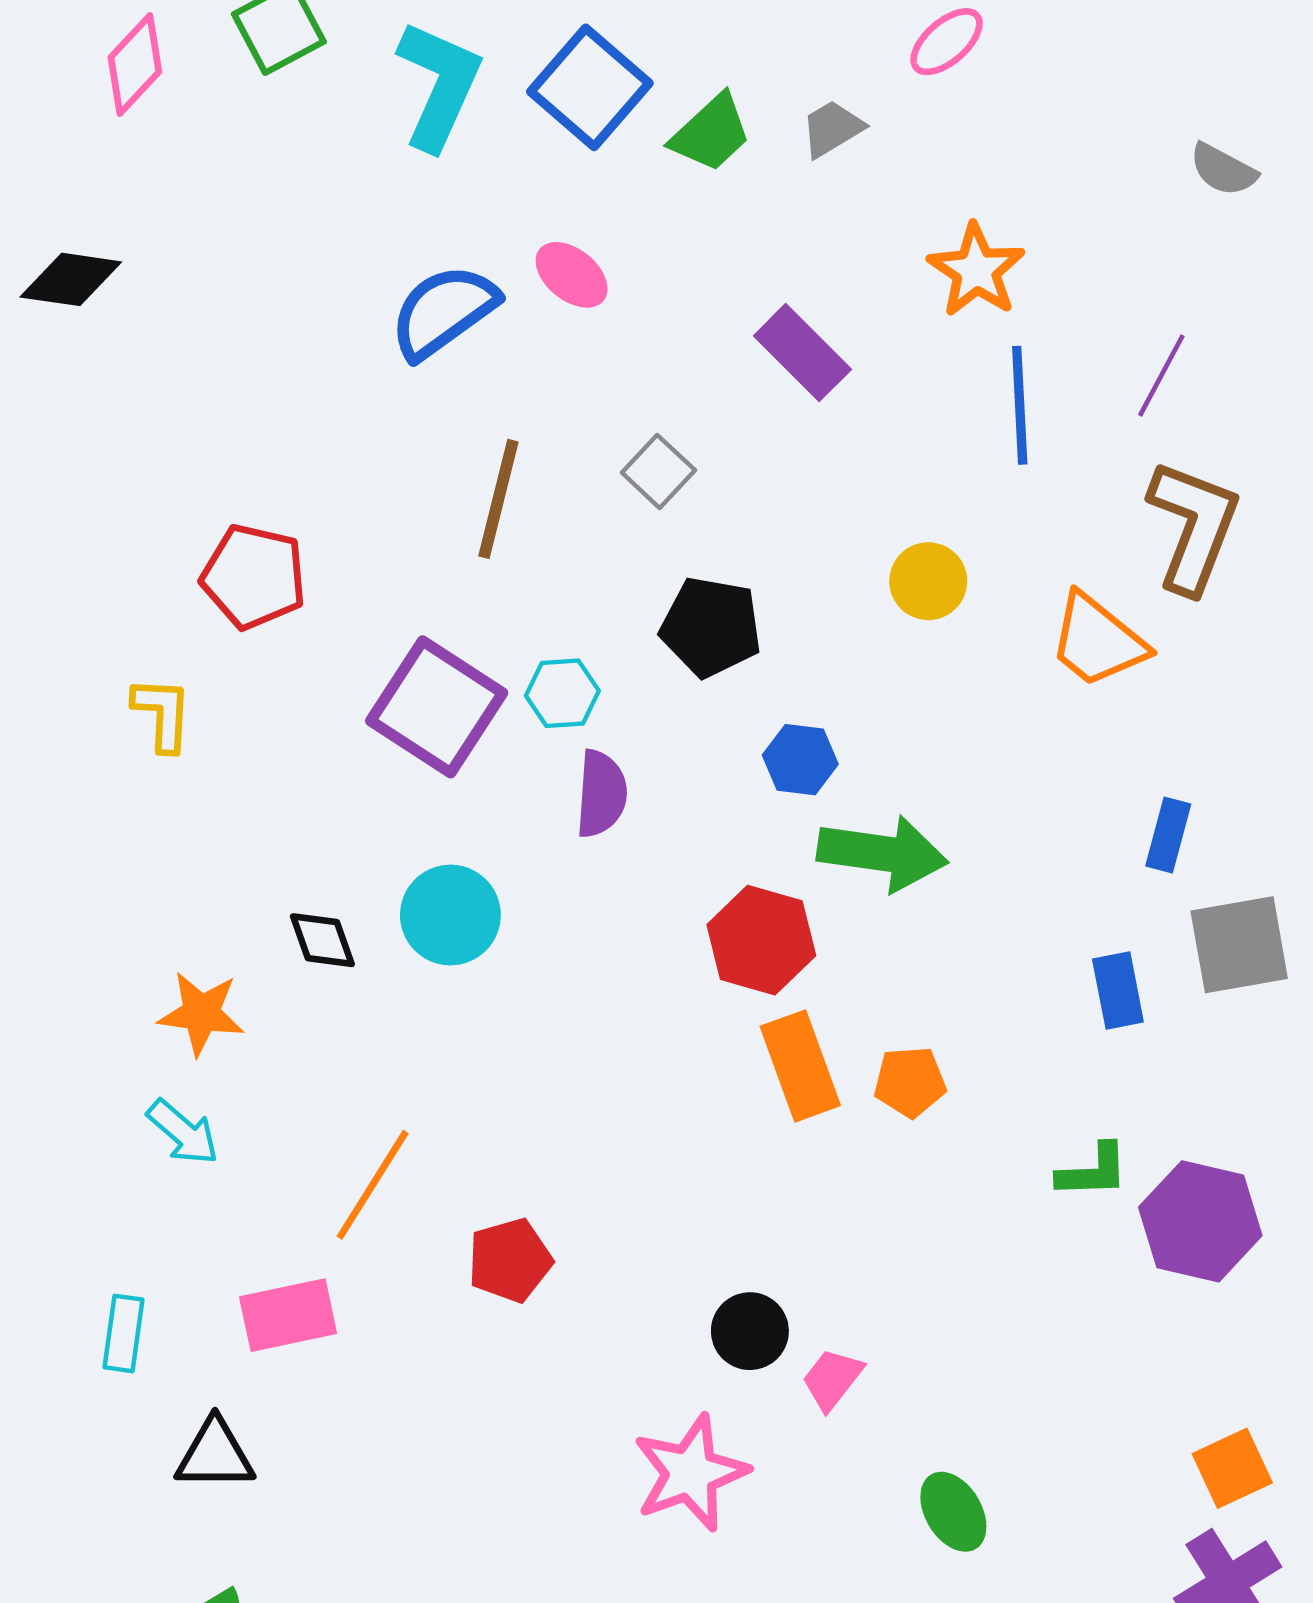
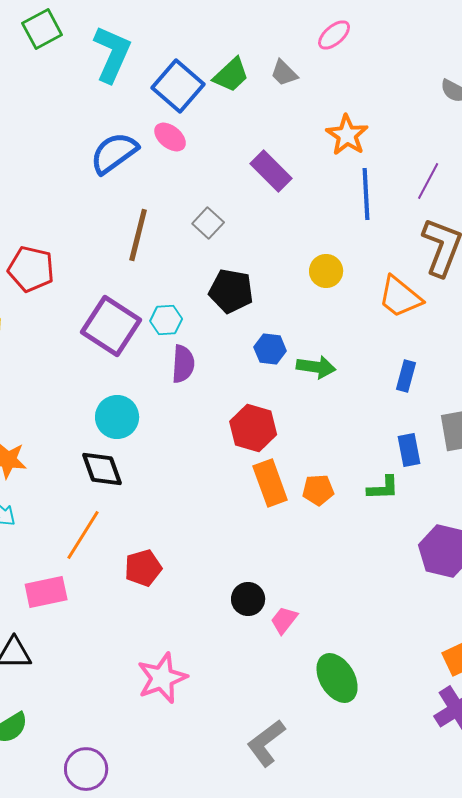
blue square: (590, 87) -> (178, 86), moved
gray trapezoid: (832, 129) -> (284, 73), turned -104
blue rectangle: (1168, 835) -> (406, 376), moved
green arrow: (883, 853) -> (316, 367), moved, size x0.7
black diamond: (322, 940) -> (102, 469), moved, size x1.4
green L-shape: (1093, 1171) -> (383, 488), moved
pink star: (690, 1473) -> (162, 678), moved
green ellipse: (953, 1512) -> (337, 678), size x1.4

